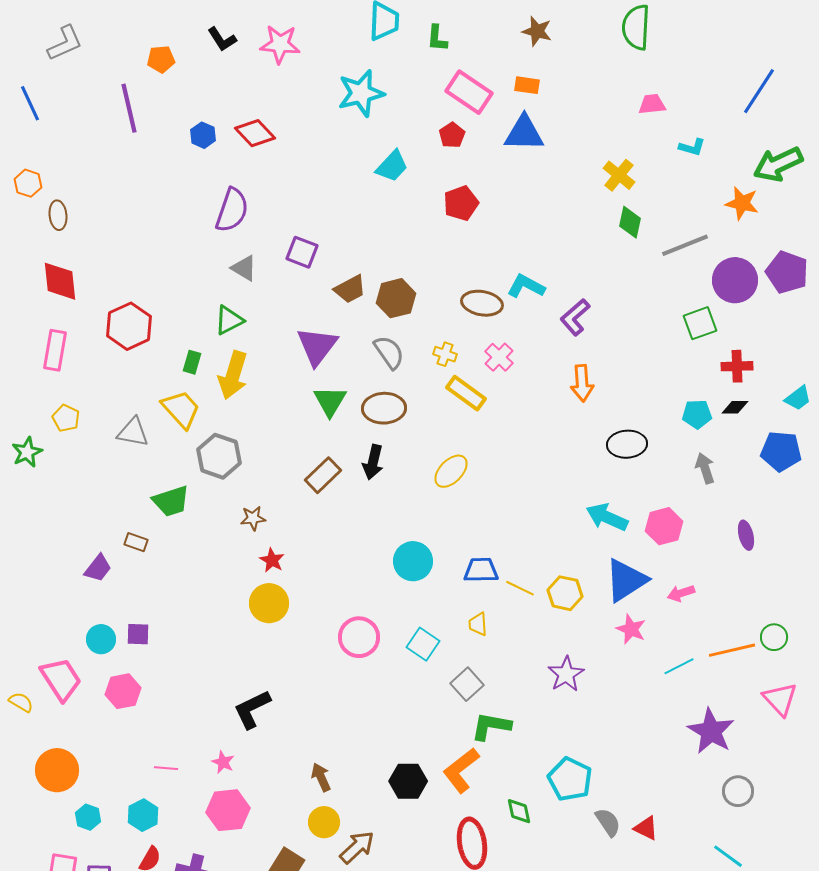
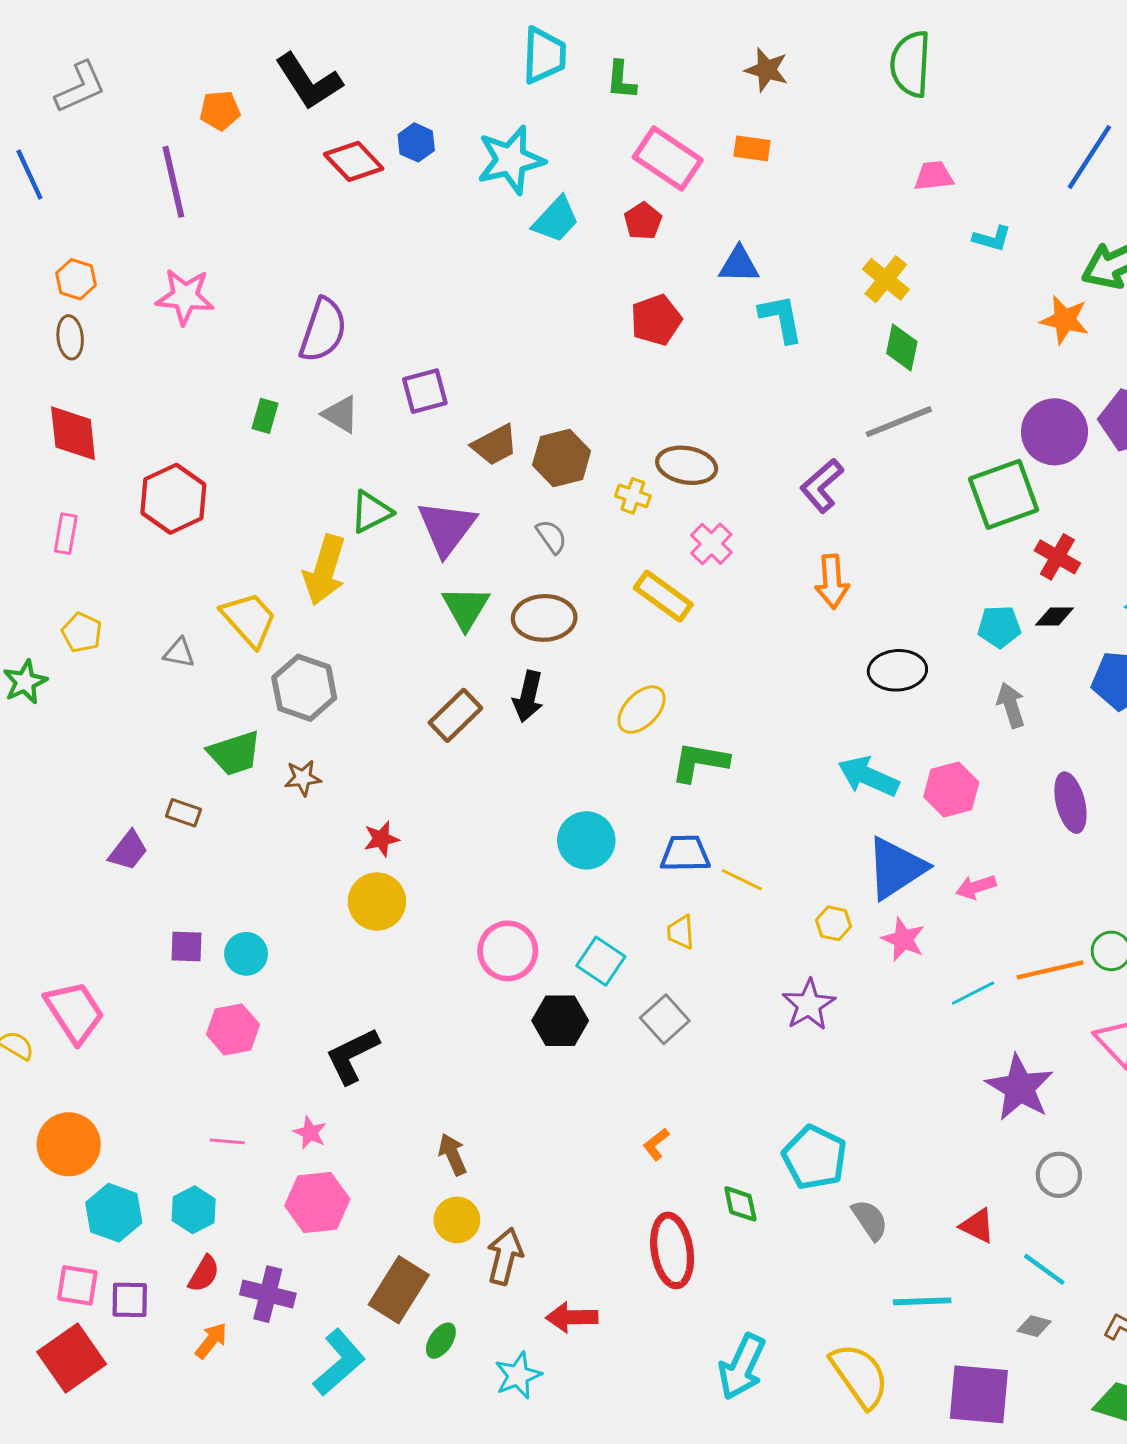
black L-shape: (222, 39) -> (309, 81), size x1.6
pink star: (280, 44) -> (185, 297), moved
red diamond: (255, 133) -> (354, 161), moved
blue triangle: (524, 133) -> (739, 265), moved, size x0.7
blue hexagon: (203, 135) -> (416, 142), moved
cyan trapezoid: (392, 166) -> (556, 220), moved
orange hexagon: (28, 183) -> (76, 279), moved
gray line: (685, 245) -> (899, 422), moved
purple square: (302, 252) -> (425, 391), turned -36
cyan L-shape: (526, 286) -> (781, 318), moved, turned 51
green triangle: (229, 320) -> (371, 512), moved
green square: (700, 323) -> (1004, 494), size x1.4
pink rectangle: (55, 350) -> (66, 534), size x0.7
gray semicircle: (389, 352) -> (551, 537), size x0.7
yellow cross: (445, 354) -> (633, 496), moved
green rectangle: (192, 362) -> (265, 416), moved
red cross: (737, 366) -> (1057, 557), turned 32
gray triangle: (133, 432) -> (179, 653), size x0.7
brown star: (253, 518) -> (303, 778), moved
purple ellipse: (746, 535) -> (1070, 803), size x1.4
red star: (272, 560) -> (381, 839), turned 30
yellow hexagon: (565, 593) -> (833, 923), moved, size x0.7
cyan circle: (101, 639) -> (246, 954), moved
pink hexagon: (123, 691) -> (233, 1029), moved
green L-shape: (491, 726) -> (700, 762), moved
orange L-shape: (461, 770) -> (656, 1144), size x0.5
black hexagon: (408, 781) -> (560, 1021), moved
cyan hexagon: (88, 817) -> (114, 1213), size x1.5
red triangle: (646, 828) -> (977, 1226), moved
brown arrow: (357, 847) -> (505, 1256), turned -33

